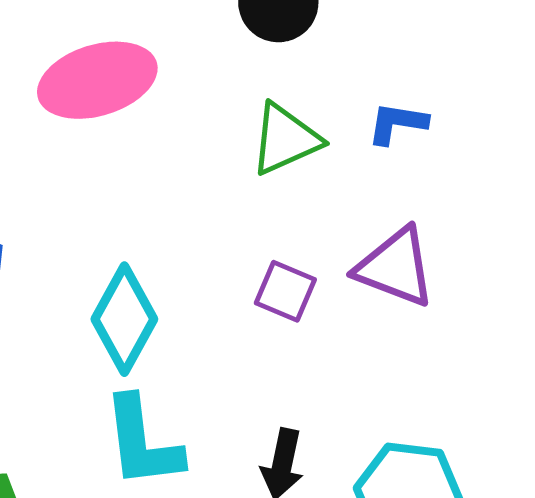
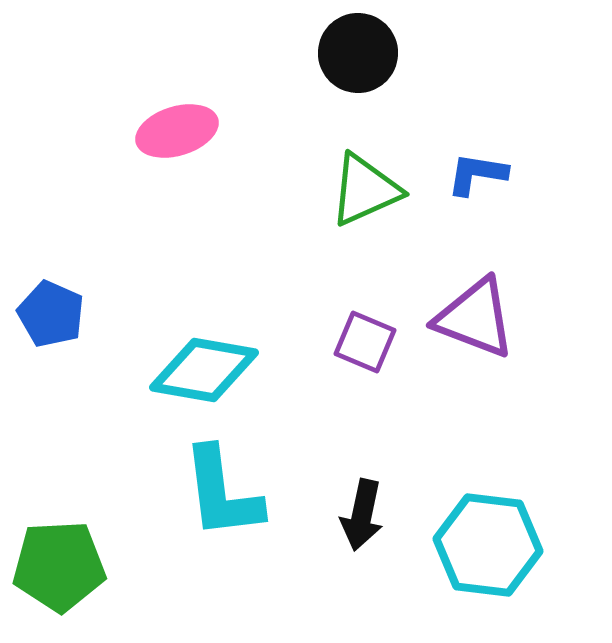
pink ellipse: (97, 80) -> (177, 131), size x0.7
cyan diamond: (124, 319) -> (204, 370), turned 71

